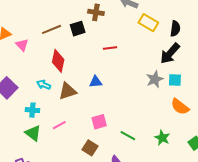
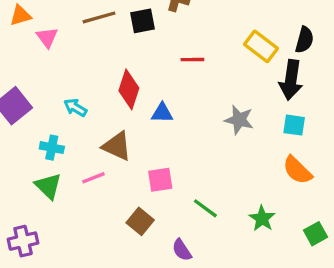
yellow rectangle: (148, 23) -> (261, 46), moved
black arrow: (170, 53) -> (291, 80), turned -40
red diamond: (58, 61) -> (129, 89), moved
gray star: (155, 79) -> (239, 120), moved, turned 30
brown triangle: (68, 91) -> (117, 146), moved, turned 36

